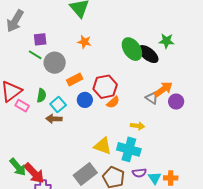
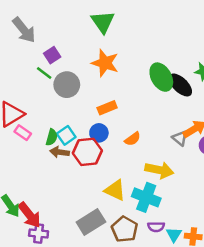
gray arrow: (15, 21) -> (24, 30), turned -75
purple square: (40, 39) -> (52, 55), turned -32
orange star: (84, 42) -> (105, 63), size x1.6
orange rectangle: (75, 79) -> (107, 108), moved
red hexagon: (105, 87) -> (87, 152), moved
green semicircle: (42, 95) -> (52, 137), moved
yellow arrow: (137, 126) -> (159, 170), size x1.6

